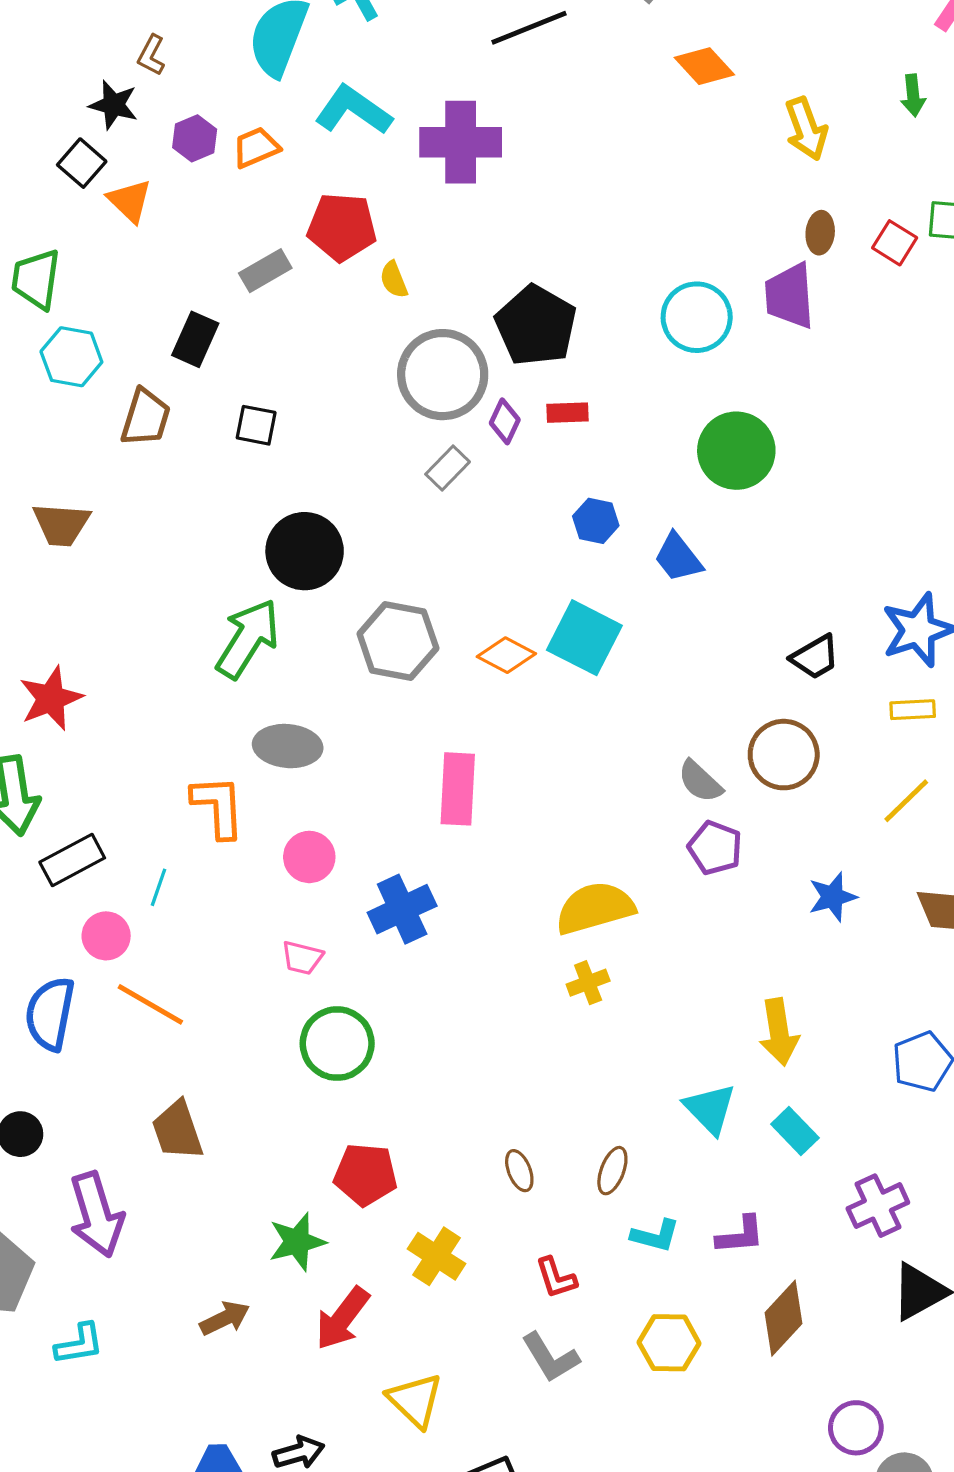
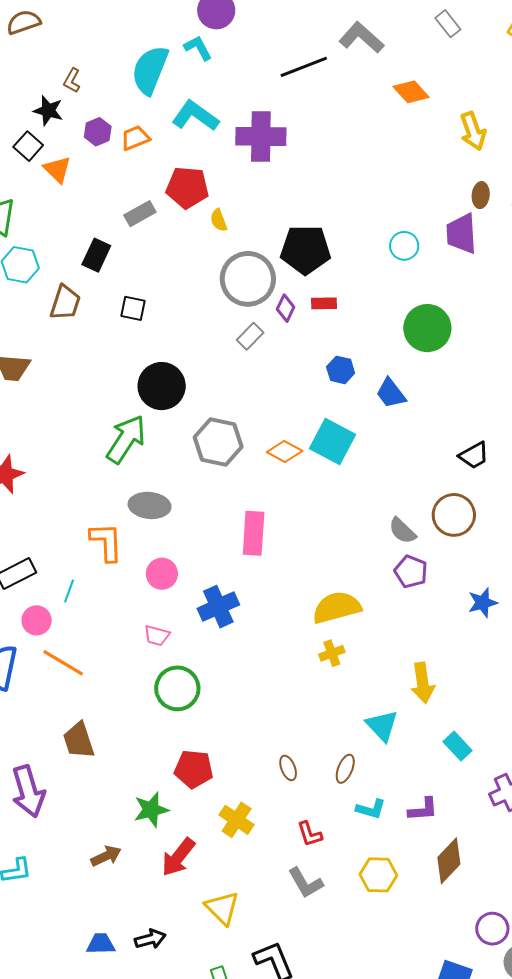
cyan circle: (697, 317) -> (404, 246), size x0.7
black pentagon: (536, 326) -> (306, 250), turned -30
yellow arrow: (779, 1032) -> (423, 683), moved
cyan triangle: (710, 1109) -> (382, 726), moved

